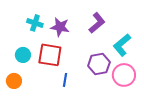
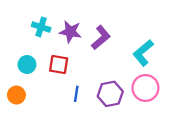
purple L-shape: (97, 23) -> (101, 38), moved
red square: (50, 55) -> (59, 65), size x0.7
purple hexagon: (99, 64) -> (110, 94), moved

